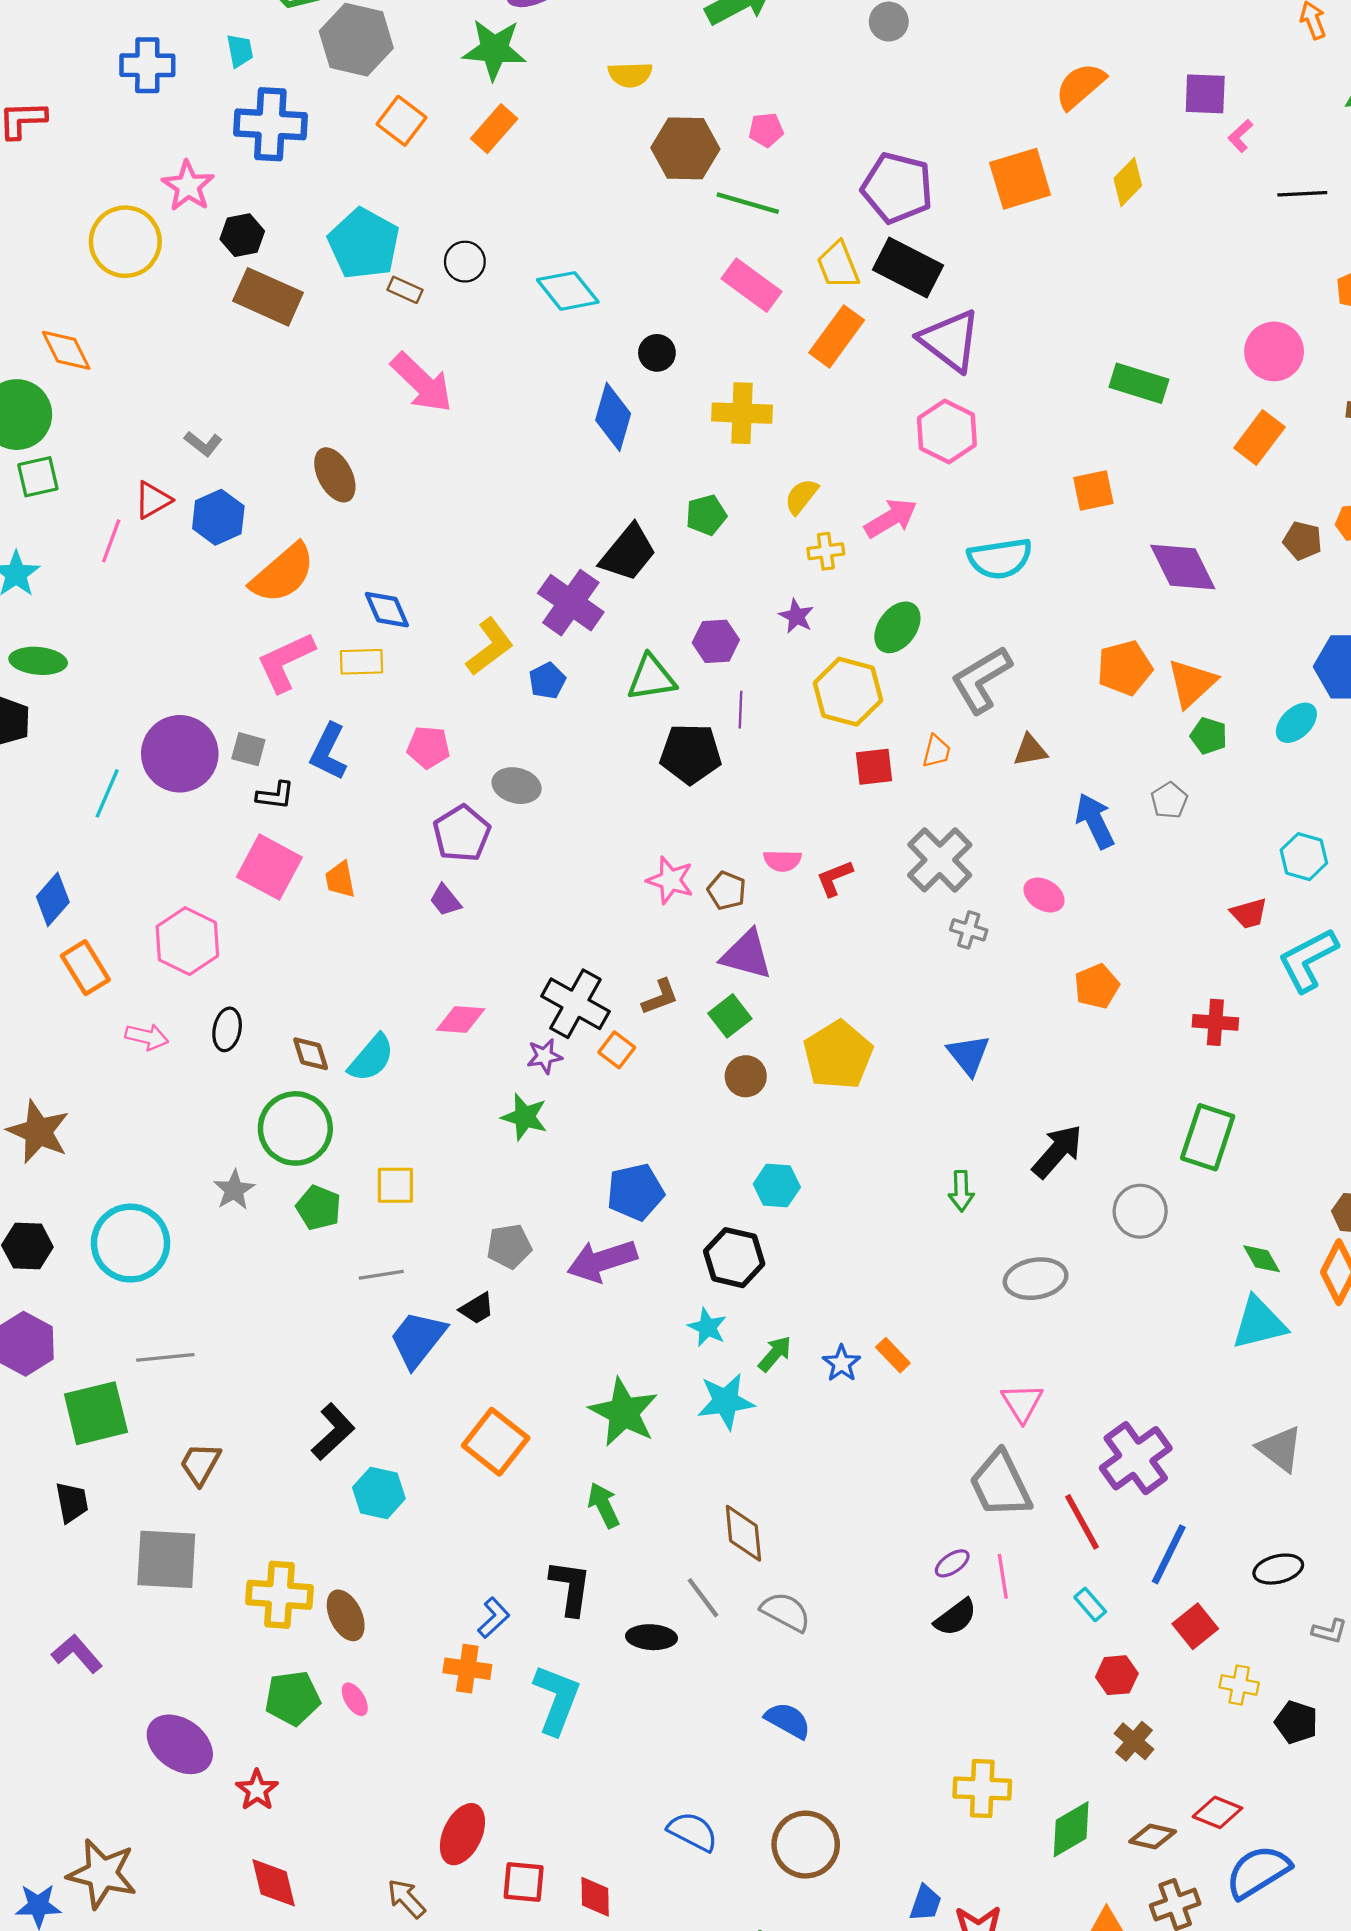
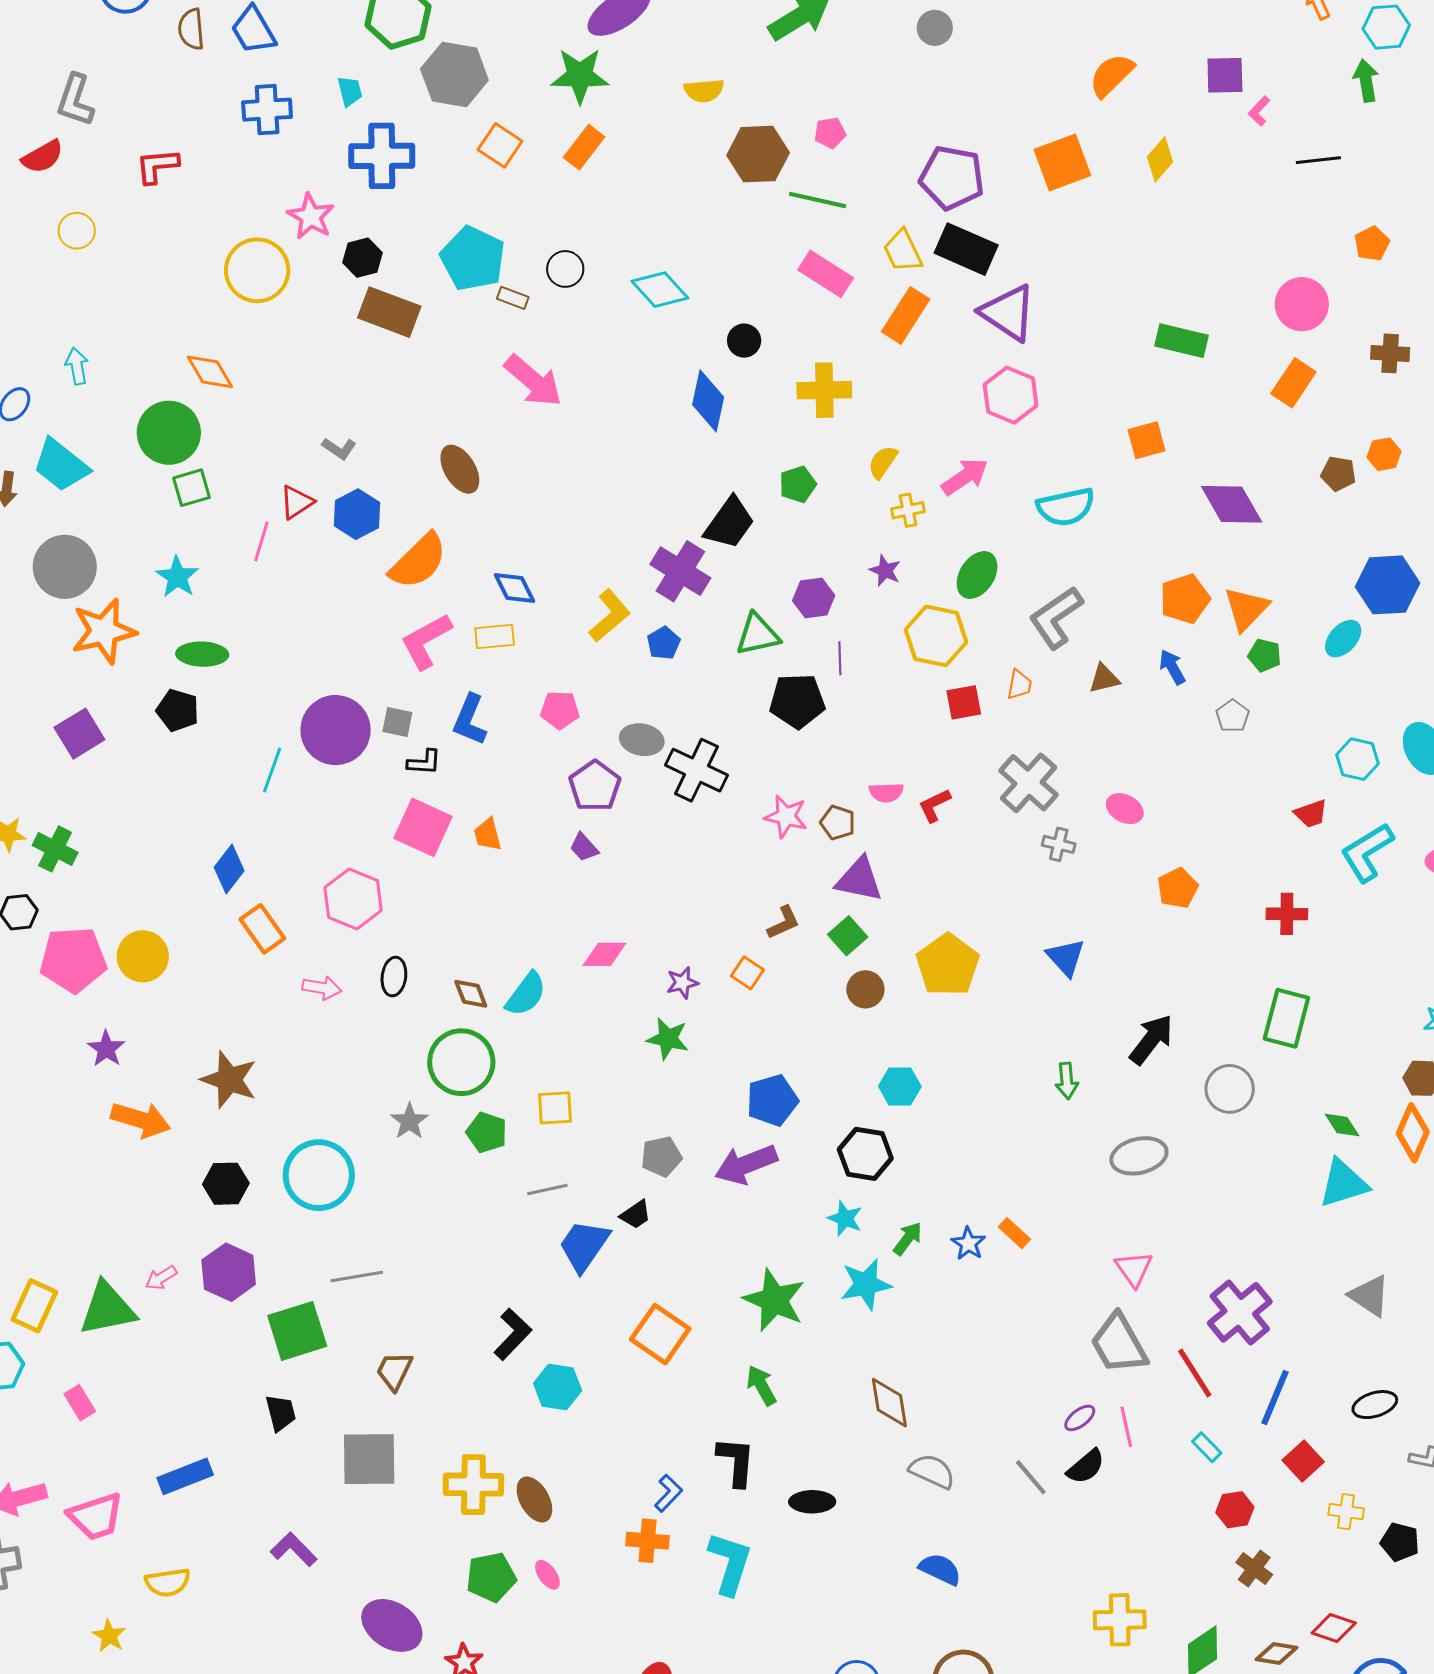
blue arrow: (1095, 821) -> (1172, 667), moved, size x0.7
black cross: (575, 1004) -> (696, 770), moved
gray line: (703, 1598) -> (1031, 1477), moved

